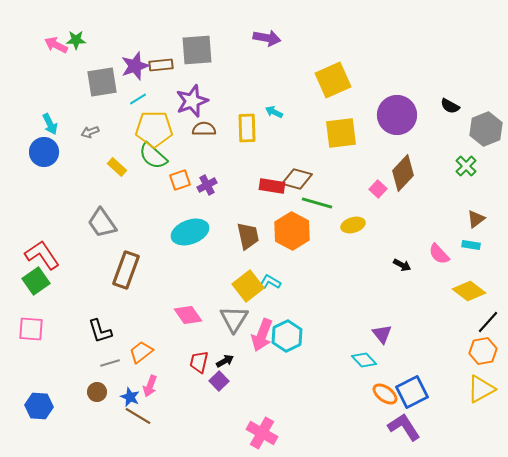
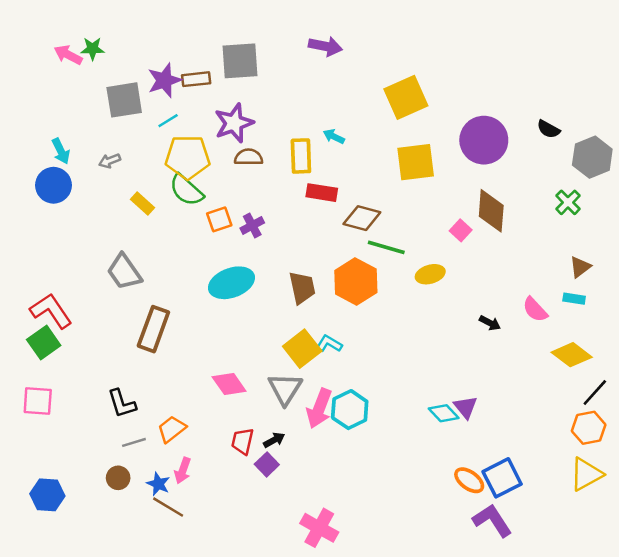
brown diamond: (403, 173) -> (491, 211), turned -39
red rectangle: (272, 186) -> (322, 193), moved
cyan diamond: (364, 360) -> (444, 413), moved

